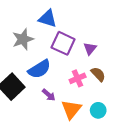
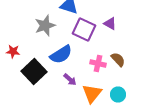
purple triangle: (90, 48) -> (110, 24), moved, turned -40
pink cross: (78, 78) -> (98, 64), turned 35

